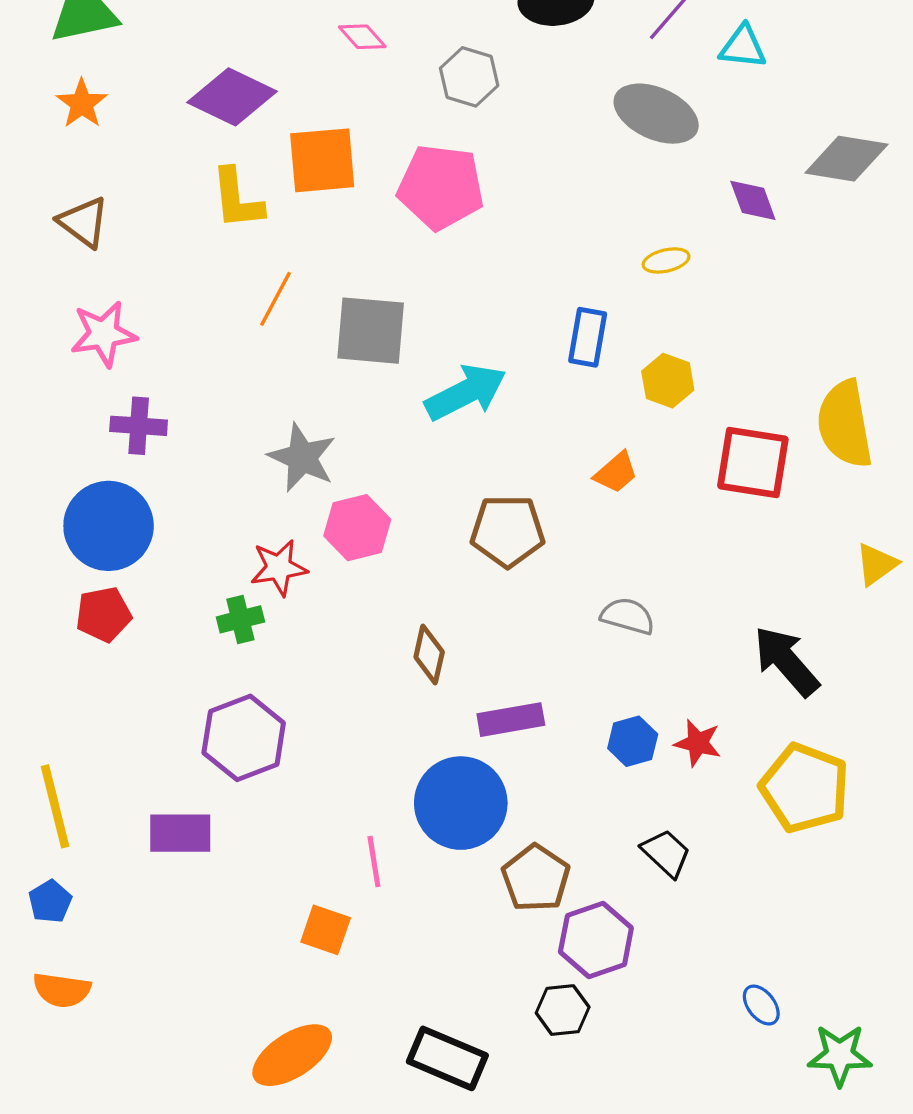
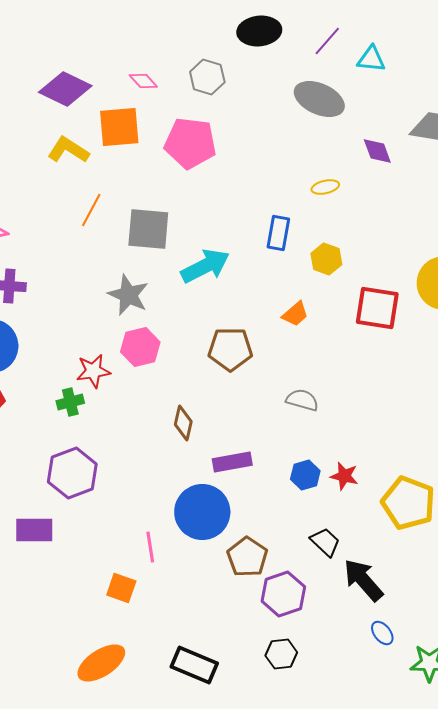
pink diamond: (362, 37) -> (143, 81), moved
yellow L-shape: (237, 199) -> (68, 150), turned 129
gray star: (302, 457) -> (128, 295), moved
black arrow: (786, 661) -> (363, 580), moved
black hexagon: (563, 1010) -> (281, 654), moved

